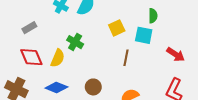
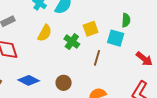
green cross: (75, 42) -> (72, 42), moved
yellow semicircle: (58, 58) -> (45, 33), moved

